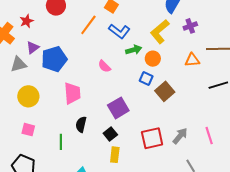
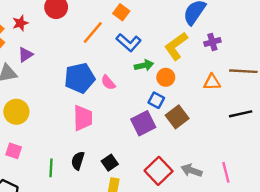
blue pentagon: (54, 59) -> (80, 78), moved
pink trapezoid: (72, 93) -> (83, 118), moved
purple square: (118, 108) -> (143, 123), moved
black semicircle: (81, 124) -> (78, 161), moved
gray arrow: (180, 136) -> (192, 170), turned -114
red square: (152, 138) -> (159, 171), turned -35

